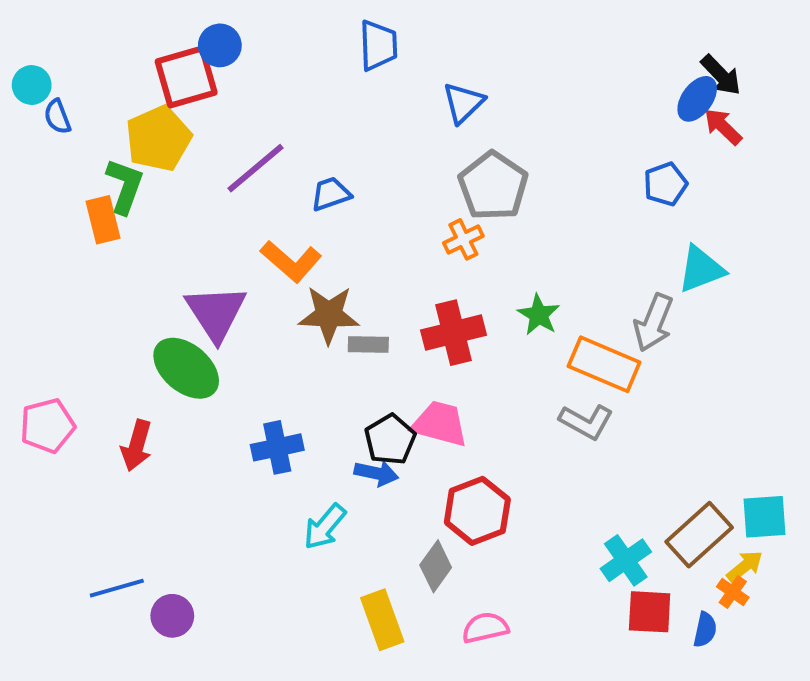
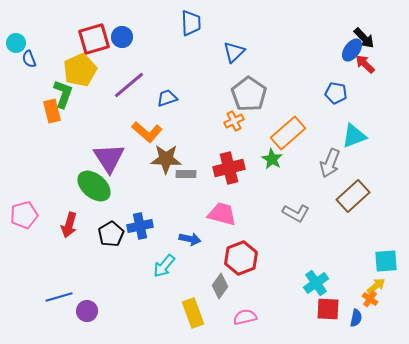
blue circle: (220, 45) -> (122, 37), moved
blue pentagon: (665, 184) -> (336, 93), turned 30
orange rectangle: (604, 364) -> (288, 133), moved, turned -64
black pentagon: (390, 440) -> (111, 234), moved
brown rectangle: (699, 535) -> (353, 196), moved

